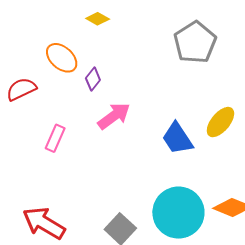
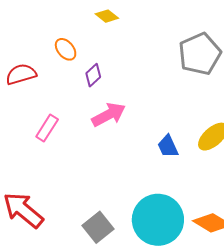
orange ellipse: (62, 58) -> (66, 49), size x0.7
blue trapezoid: (177, 138) -> (168, 146), size x0.7

